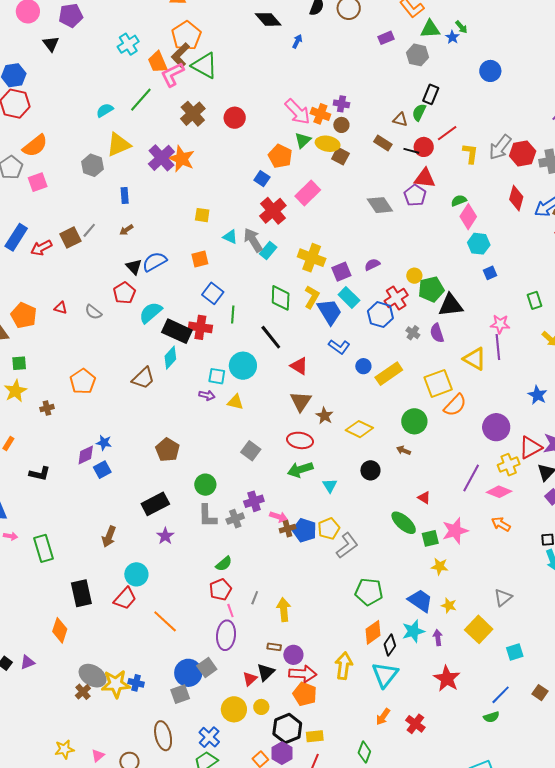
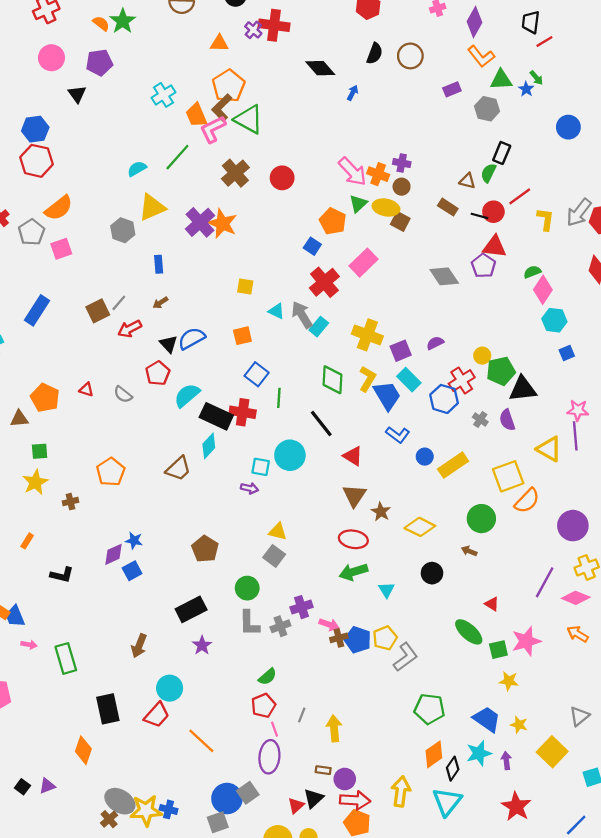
red arrow: (41, 248) -> (130, 329), moved
yellow triangle: (235, 402) -> (278, 532), moved
gray square: (251, 451) -> (274, 556), moved

